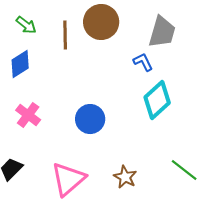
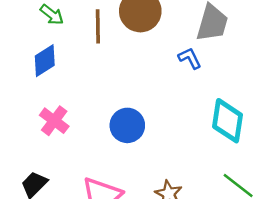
cyan diamond: (157, 100) -> (228, 121), moved, turned -39

